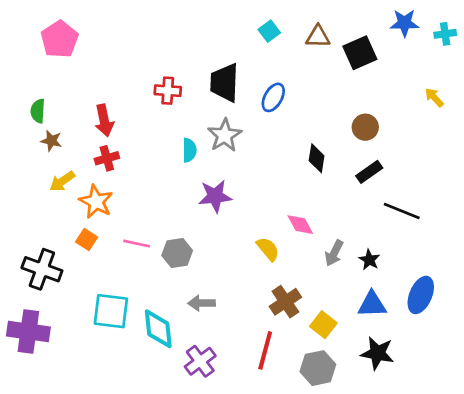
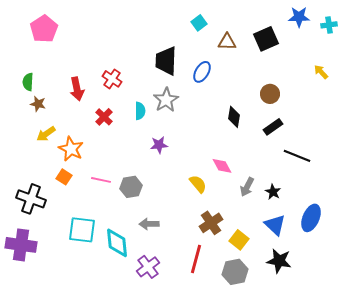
brown triangle: (318, 37) -> (227, 42), moved
red cross: (168, 91) -> (112, 79), moved, turned 30
red cross: (107, 158) -> (104, 117), moved, turned -30
purple star: (215, 196) -> (159, 145), size x0.7
blue triangle: (372, 304) -> (275, 225), turned 45

